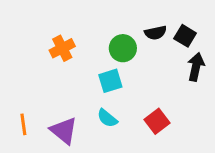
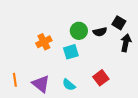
black semicircle: (155, 33) -> (100, 32), moved
orange cross: (62, 48) -> (44, 42), moved
cyan semicircle: (107, 118) -> (69, 85), moved

